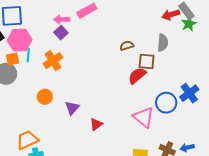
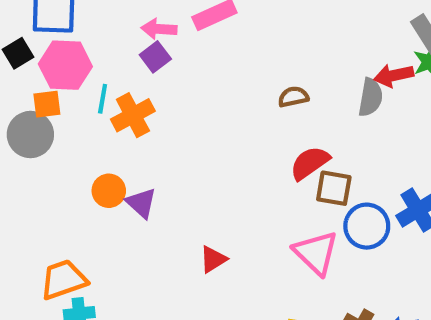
red arrow: (171, 15) -> (394, 75), moved
cyan line: (28, 55) -> (103, 99), moved
brown square: (147, 62) -> (334, 188), moved
purple triangle: (72, 108) -> (141, 203), moved, turned -35

